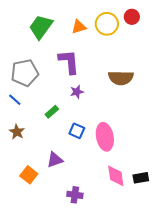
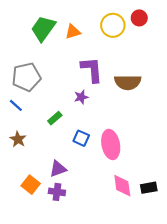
orange triangle: (79, 27) -> (73, 32), moved
purple L-shape: (69, 62) -> (92, 70), moved
purple cross: (75, 195) -> (57, 192), moved

